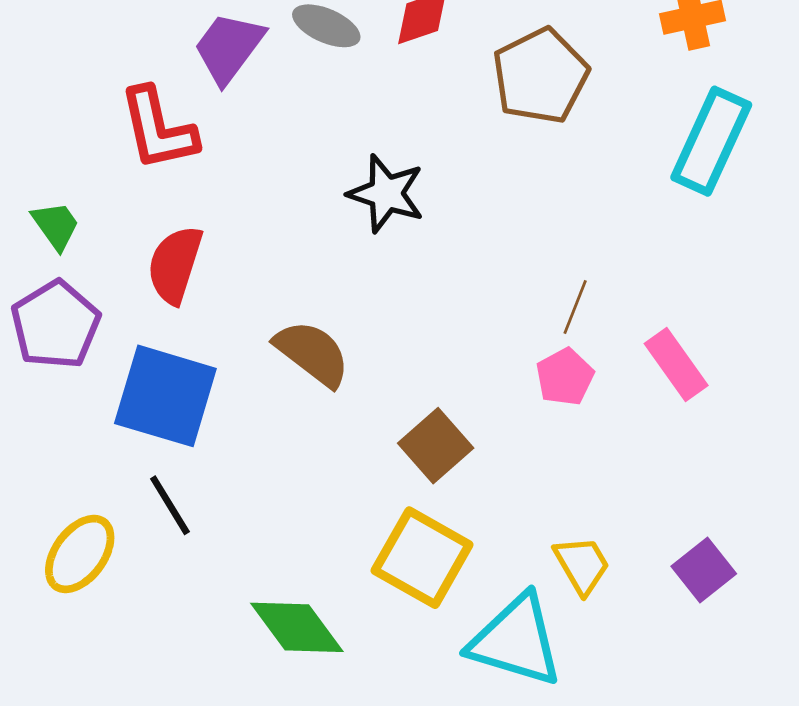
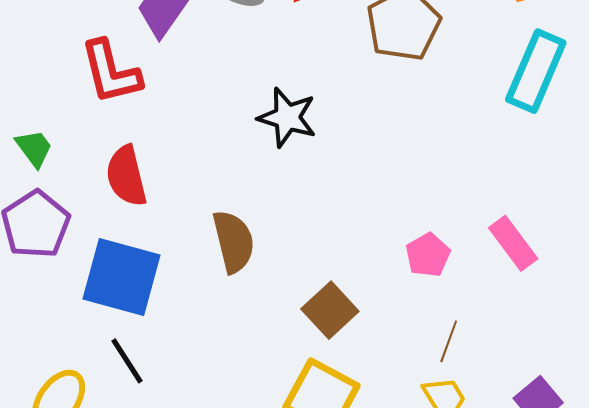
red semicircle: (175, 265) -> (126, 176), turned -30
brown line: (575, 307) -> (449, 341), moved
brown semicircle: (312, 353) -> (233, 242), turned 40

